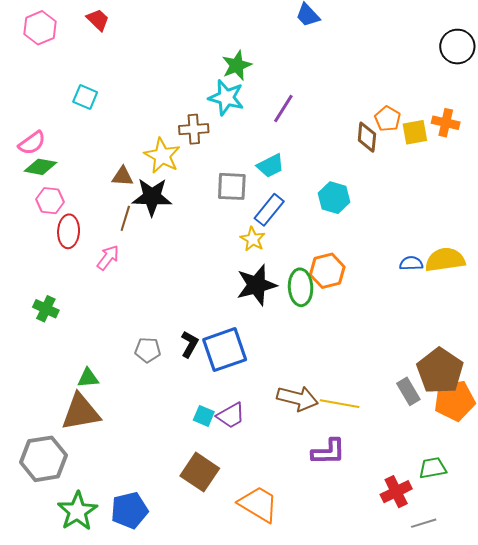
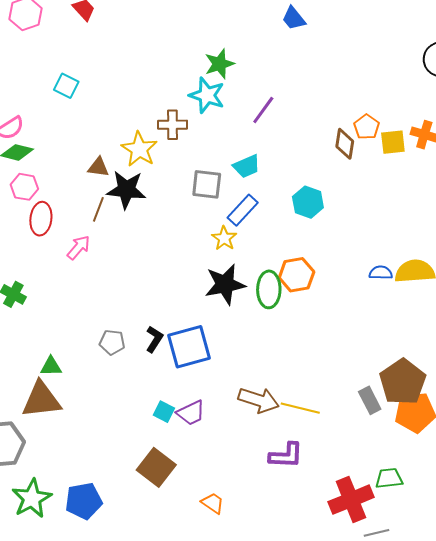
red cross: (396, 492) -> (351, 500), size x1.4
orange trapezoid: (258, 504) -> (213, 503), size x0.6

